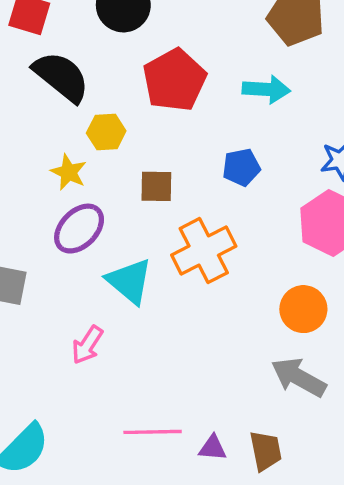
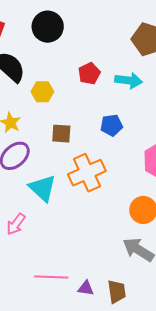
red pentagon: (174, 80) -> (89, 74), moved, size x0.6
yellow hexagon: (106, 132) -> (42, 92), moved

